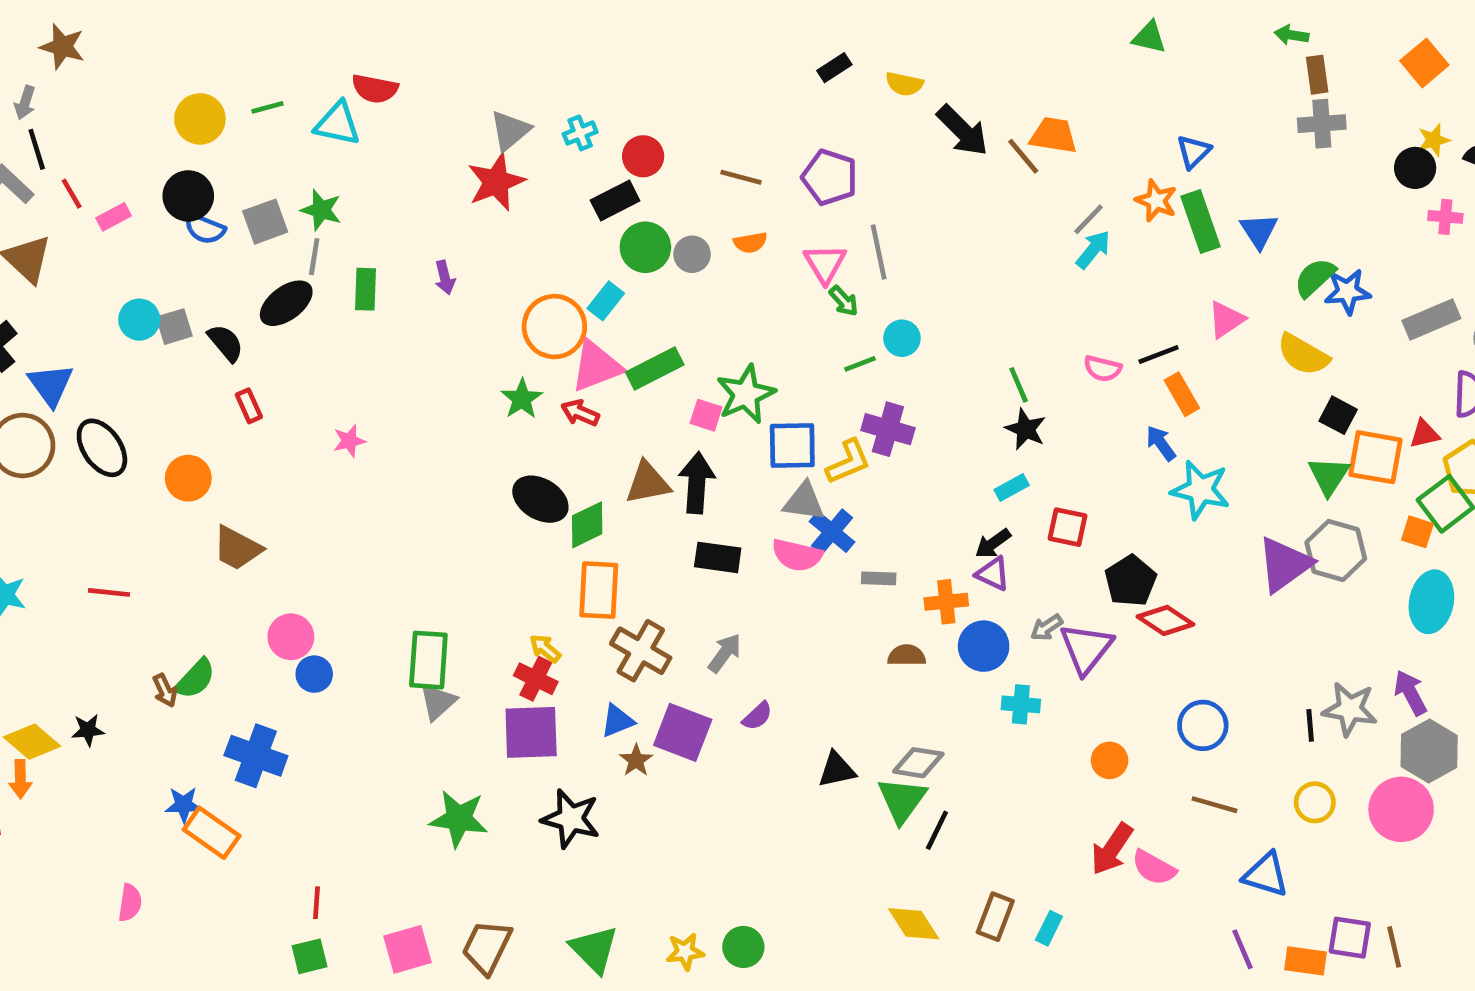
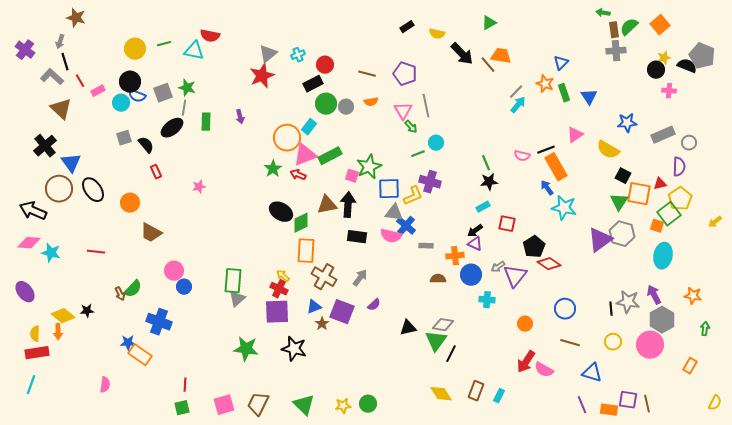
green triangle: (1149, 37) -> (489, 23), moved, turned -42
green rectangle: (1201, 222) -> (564, 93), size x0.7
green semicircle: (1315, 278) -> (629, 27), moved
cyan circle: (139, 320) -> (121, 103), moved
orange rectangle: (1182, 394) -> (556, 167), size x1.5
black star: (1026, 429) -> (489, 182), turned -30

